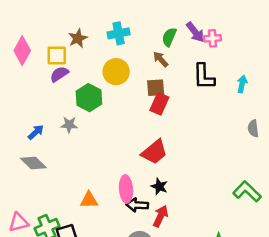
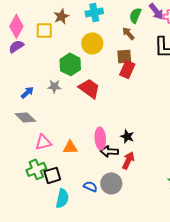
purple semicircle: (59, 74) -> (16, 46), moved
red trapezoid: (154, 152) -> (89, 88), moved, turned -105
pink triangle: (19, 222) -> (43, 142), moved

